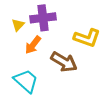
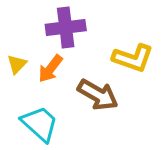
yellow triangle: (18, 25) -> (17, 64), moved

